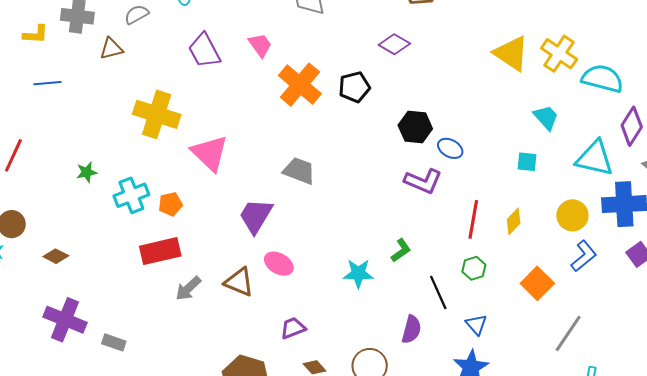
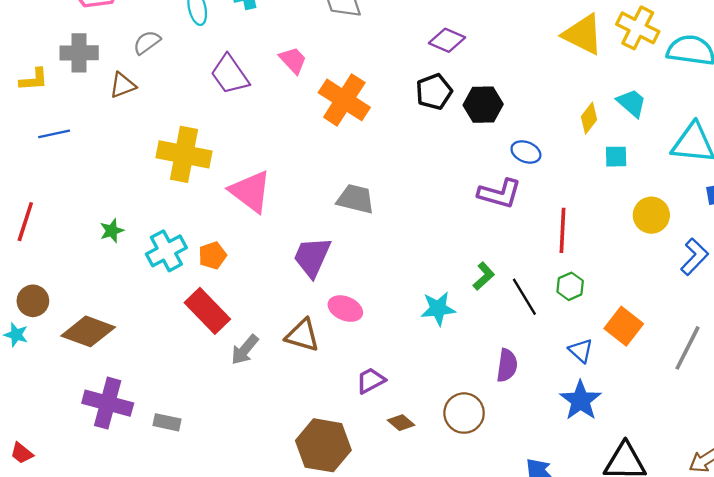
black pentagon: (354, 87) -> (434, 92), moved
black hexagon: (415, 127) -> (483, 105), moved
yellow circle: (572, 215) -> (651, 215), moved
yellow diamond: (514, 221) -> (589, 118), moved
red rectangle: (160, 251) -> (207, 311), turned 66
brown diamond: (56, 256) -> (88, 331), size x1.8
orange square: (537, 283) -> (624, 326), moved
black line: (438, 292) -> (524, 297), moved

